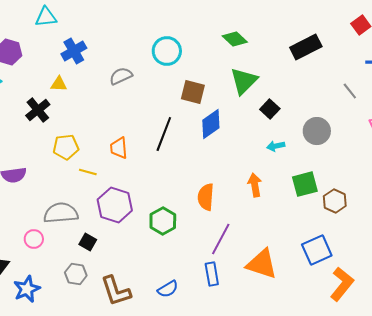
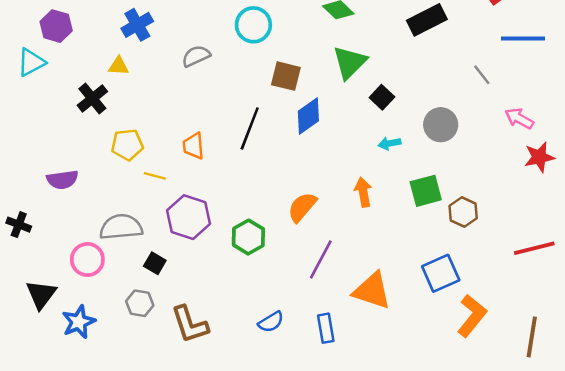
orange semicircle: (206, 197) -> (302, 207), turned 36
pink circle: (34, 239) -> (87, 260), size x1.4
blue rectangle: (212, 274) -> (326, 328), moved
blue semicircle: (168, 289) -> (271, 322), moved

